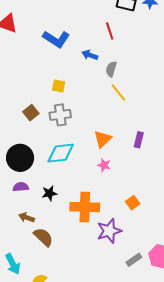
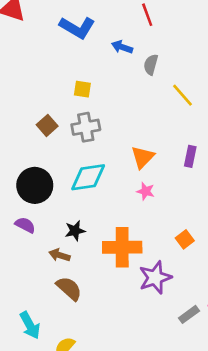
yellow line: (118, 92) -> (183, 95), moved
purple semicircle: (21, 187) -> (25, 225), moved, turned 35
brown arrow: (27, 217) -> (60, 255), moved

